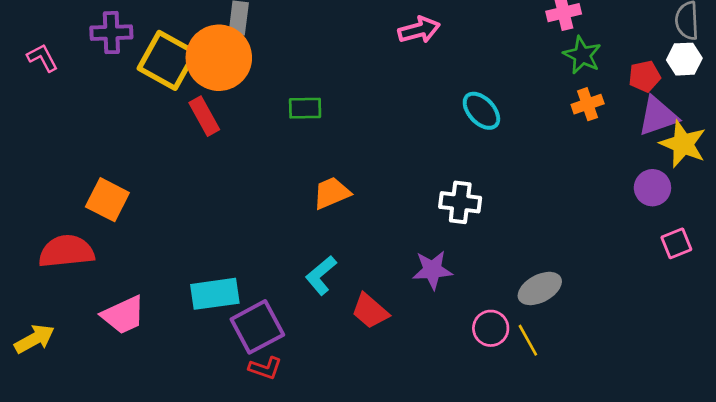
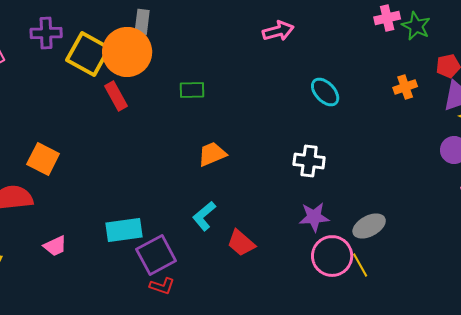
green star: (582, 55) -> (416, 26), moved
purple star: (432, 270) -> (314, 217), moved
pink trapezoid: (123, 315) -> (55, 246), size x0.7
pink circle: (491, 328) -> (332, 256), size x1.5

